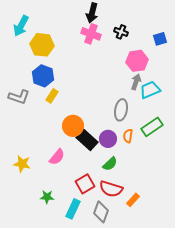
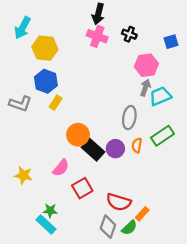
green semicircle: (110, 164) -> (129, 228), moved
red square: (85, 184) -> (82, 188), moved
cyan rectangle: (73, 209) -> (46, 224), moved, turned -72

